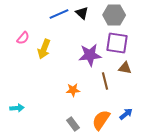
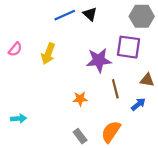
gray hexagon: (114, 15) -> (142, 16), moved
pink semicircle: (23, 38) -> (15, 49), moved
brown triangle: (125, 68) -> (147, 80), moved
blue arrow: (126, 114) -> (138, 104), moved

